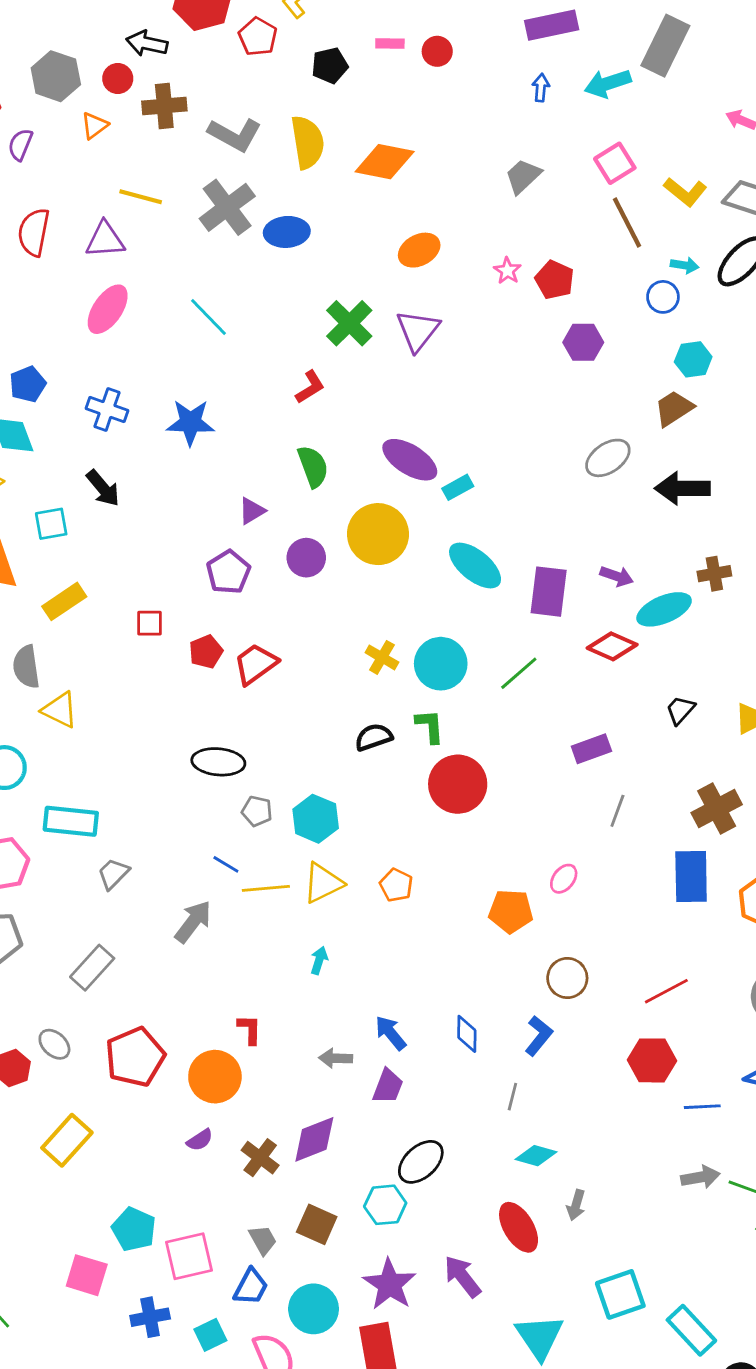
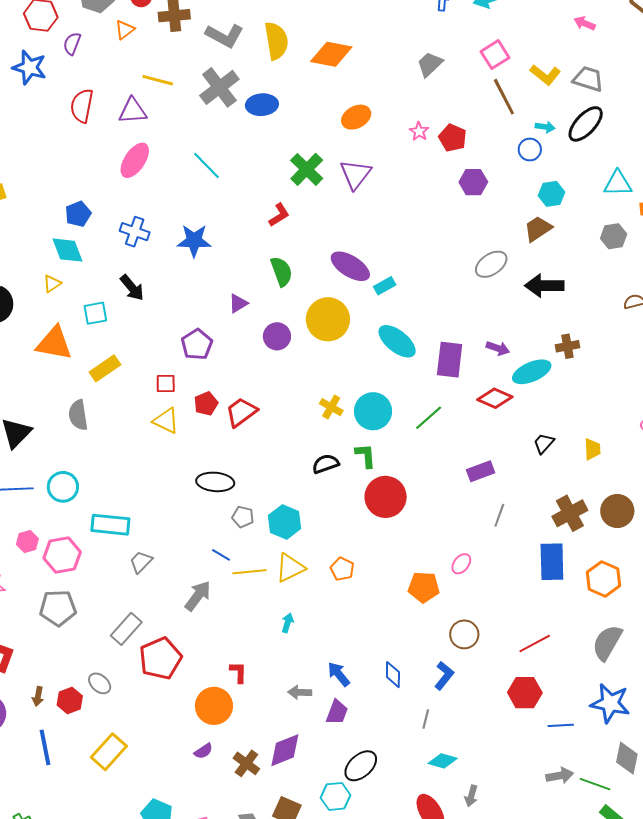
purple pentagon: (228, 572) -> (197, 344), moved
yellow triangle: (60, 710) -> (166, 421), moved
red pentagon: (135, 1057) -> (160, 658), moved

